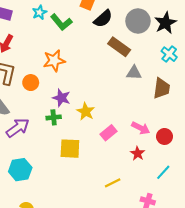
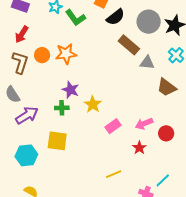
gray triangle: (134, 73) -> (147, 63), moved
orange circle: (31, 83) -> (42, 55), moved
brown trapezoid: (162, 88) -> (166, 87), turned 115
pink arrow: (141, 128) -> (144, 124), turned 126
yellow square: (70, 149) -> (57, 141), moved
cyan line: (163, 172) -> (163, 180), moved

